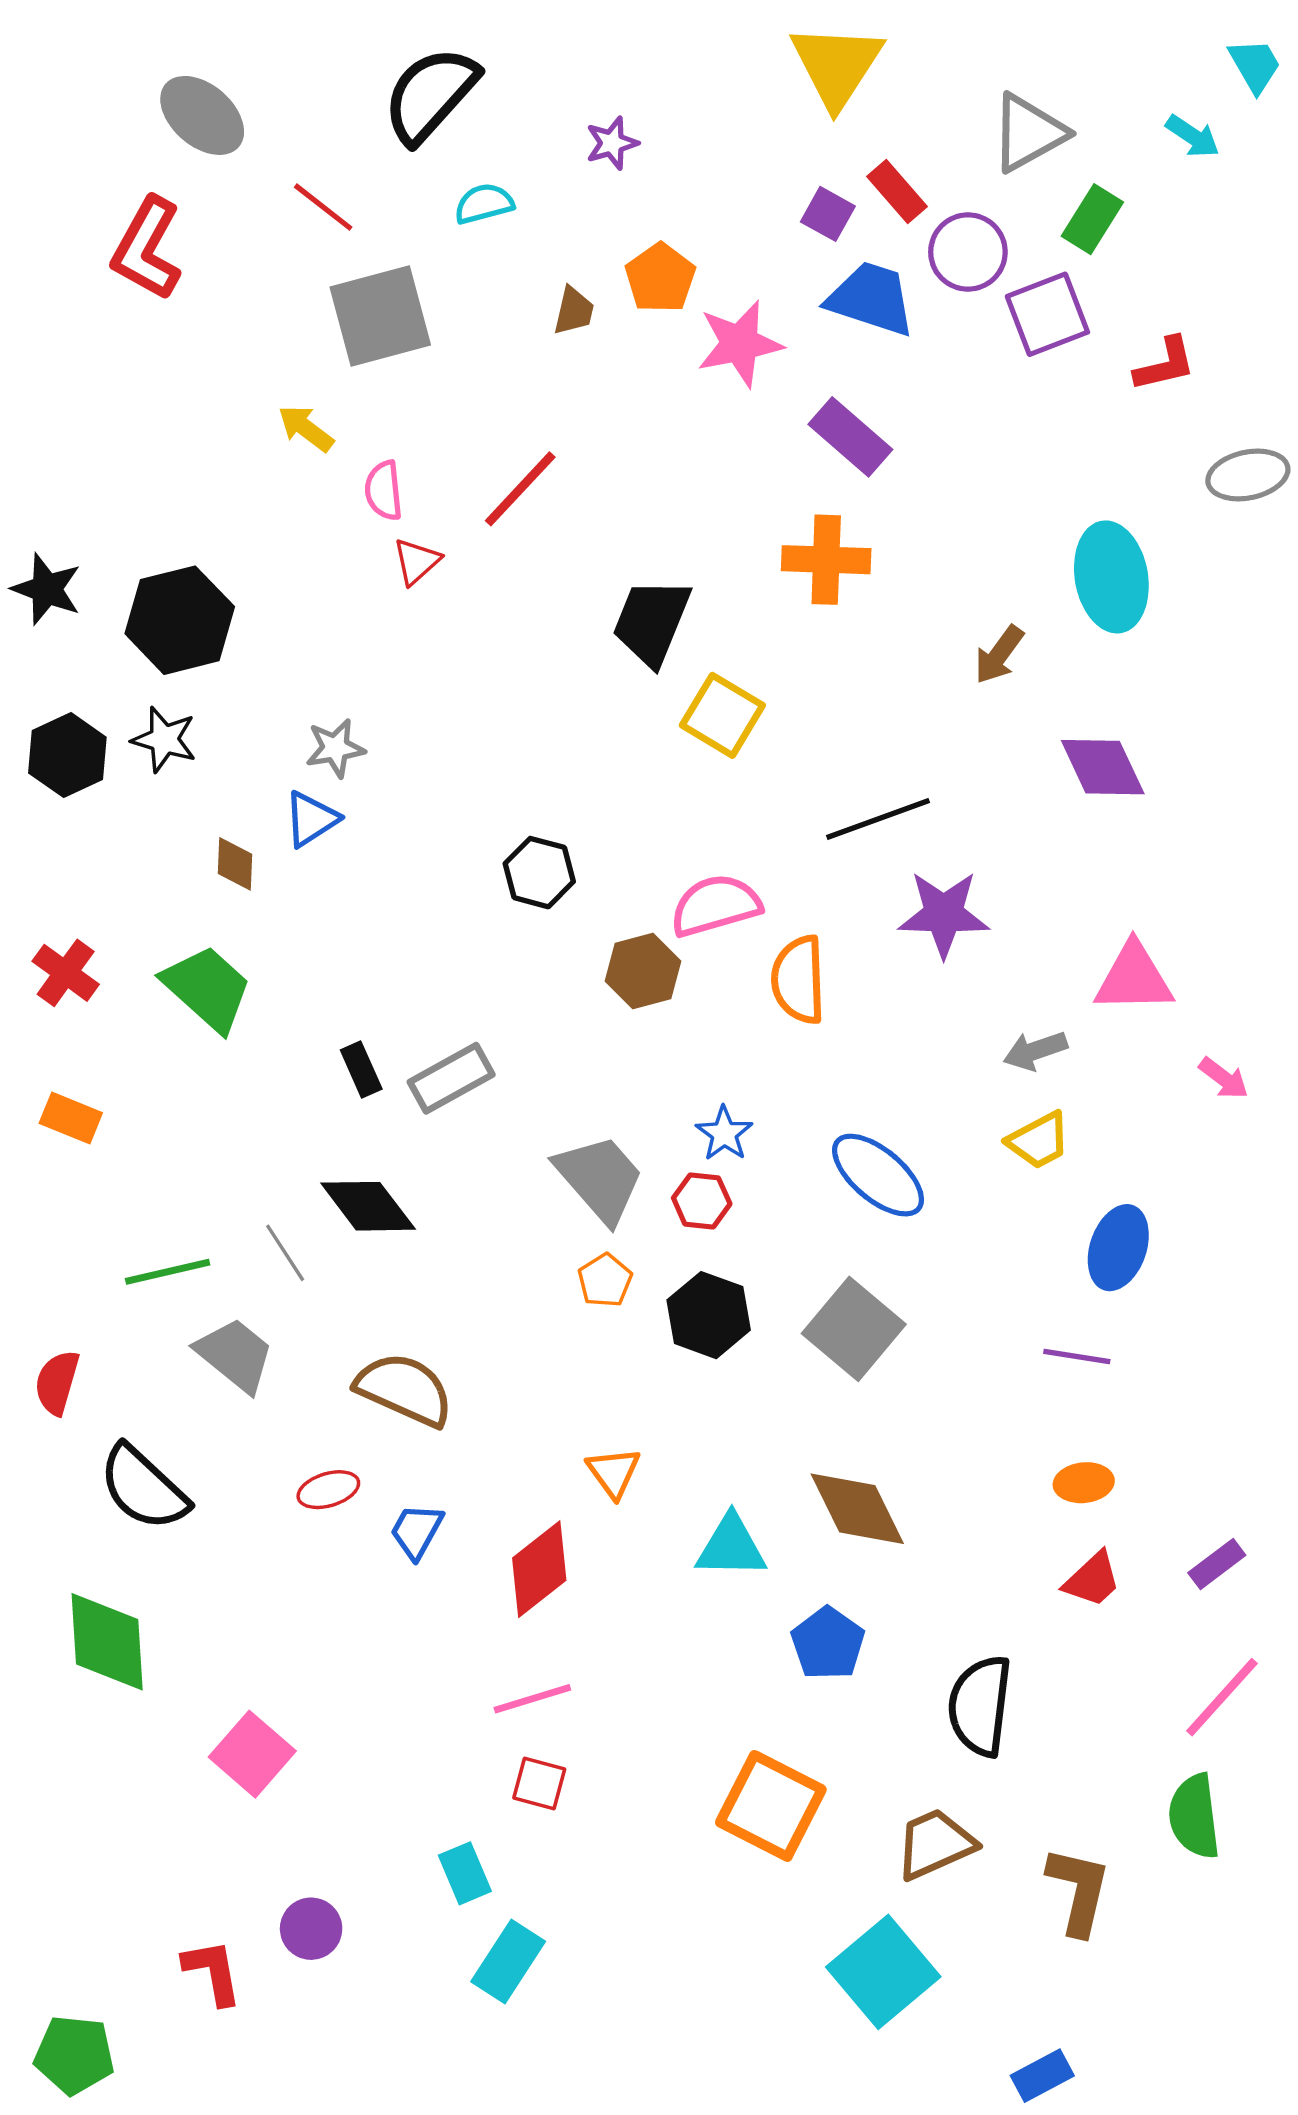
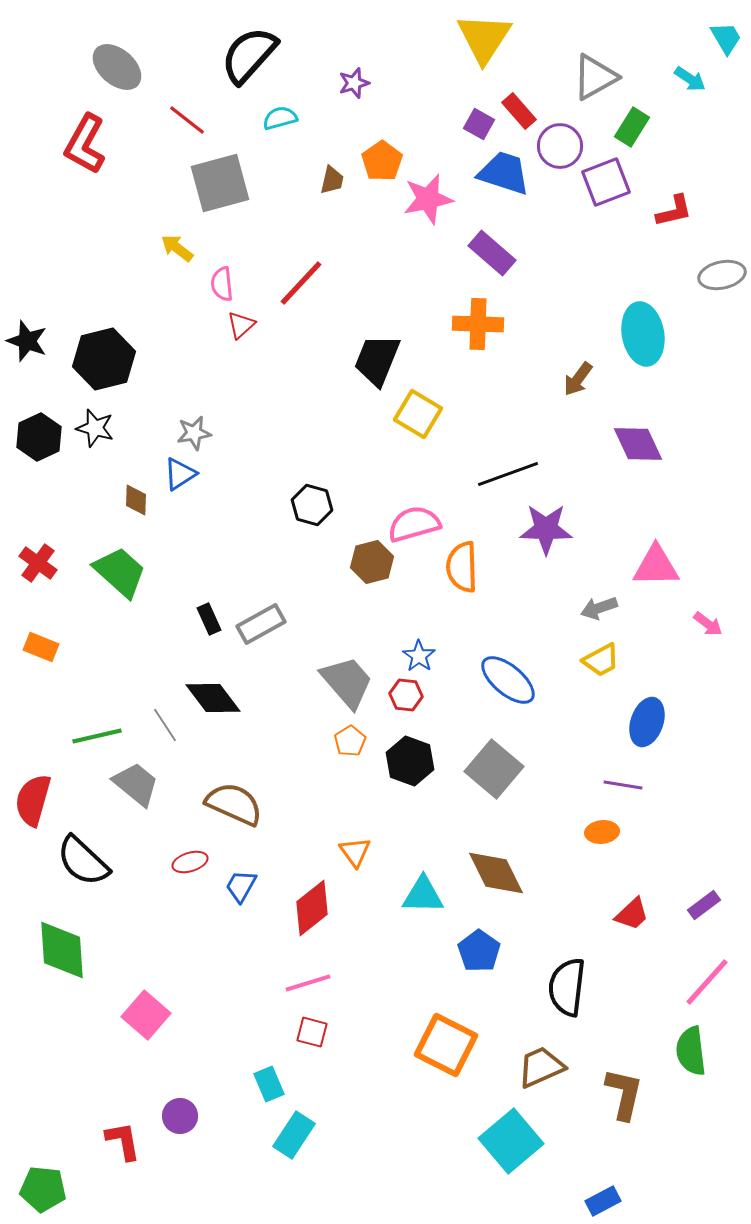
red semicircle: (57, 1382) -> (33, 800), size x1.4
orange ellipse: (1084, 1483) -> (602, 832), moved

